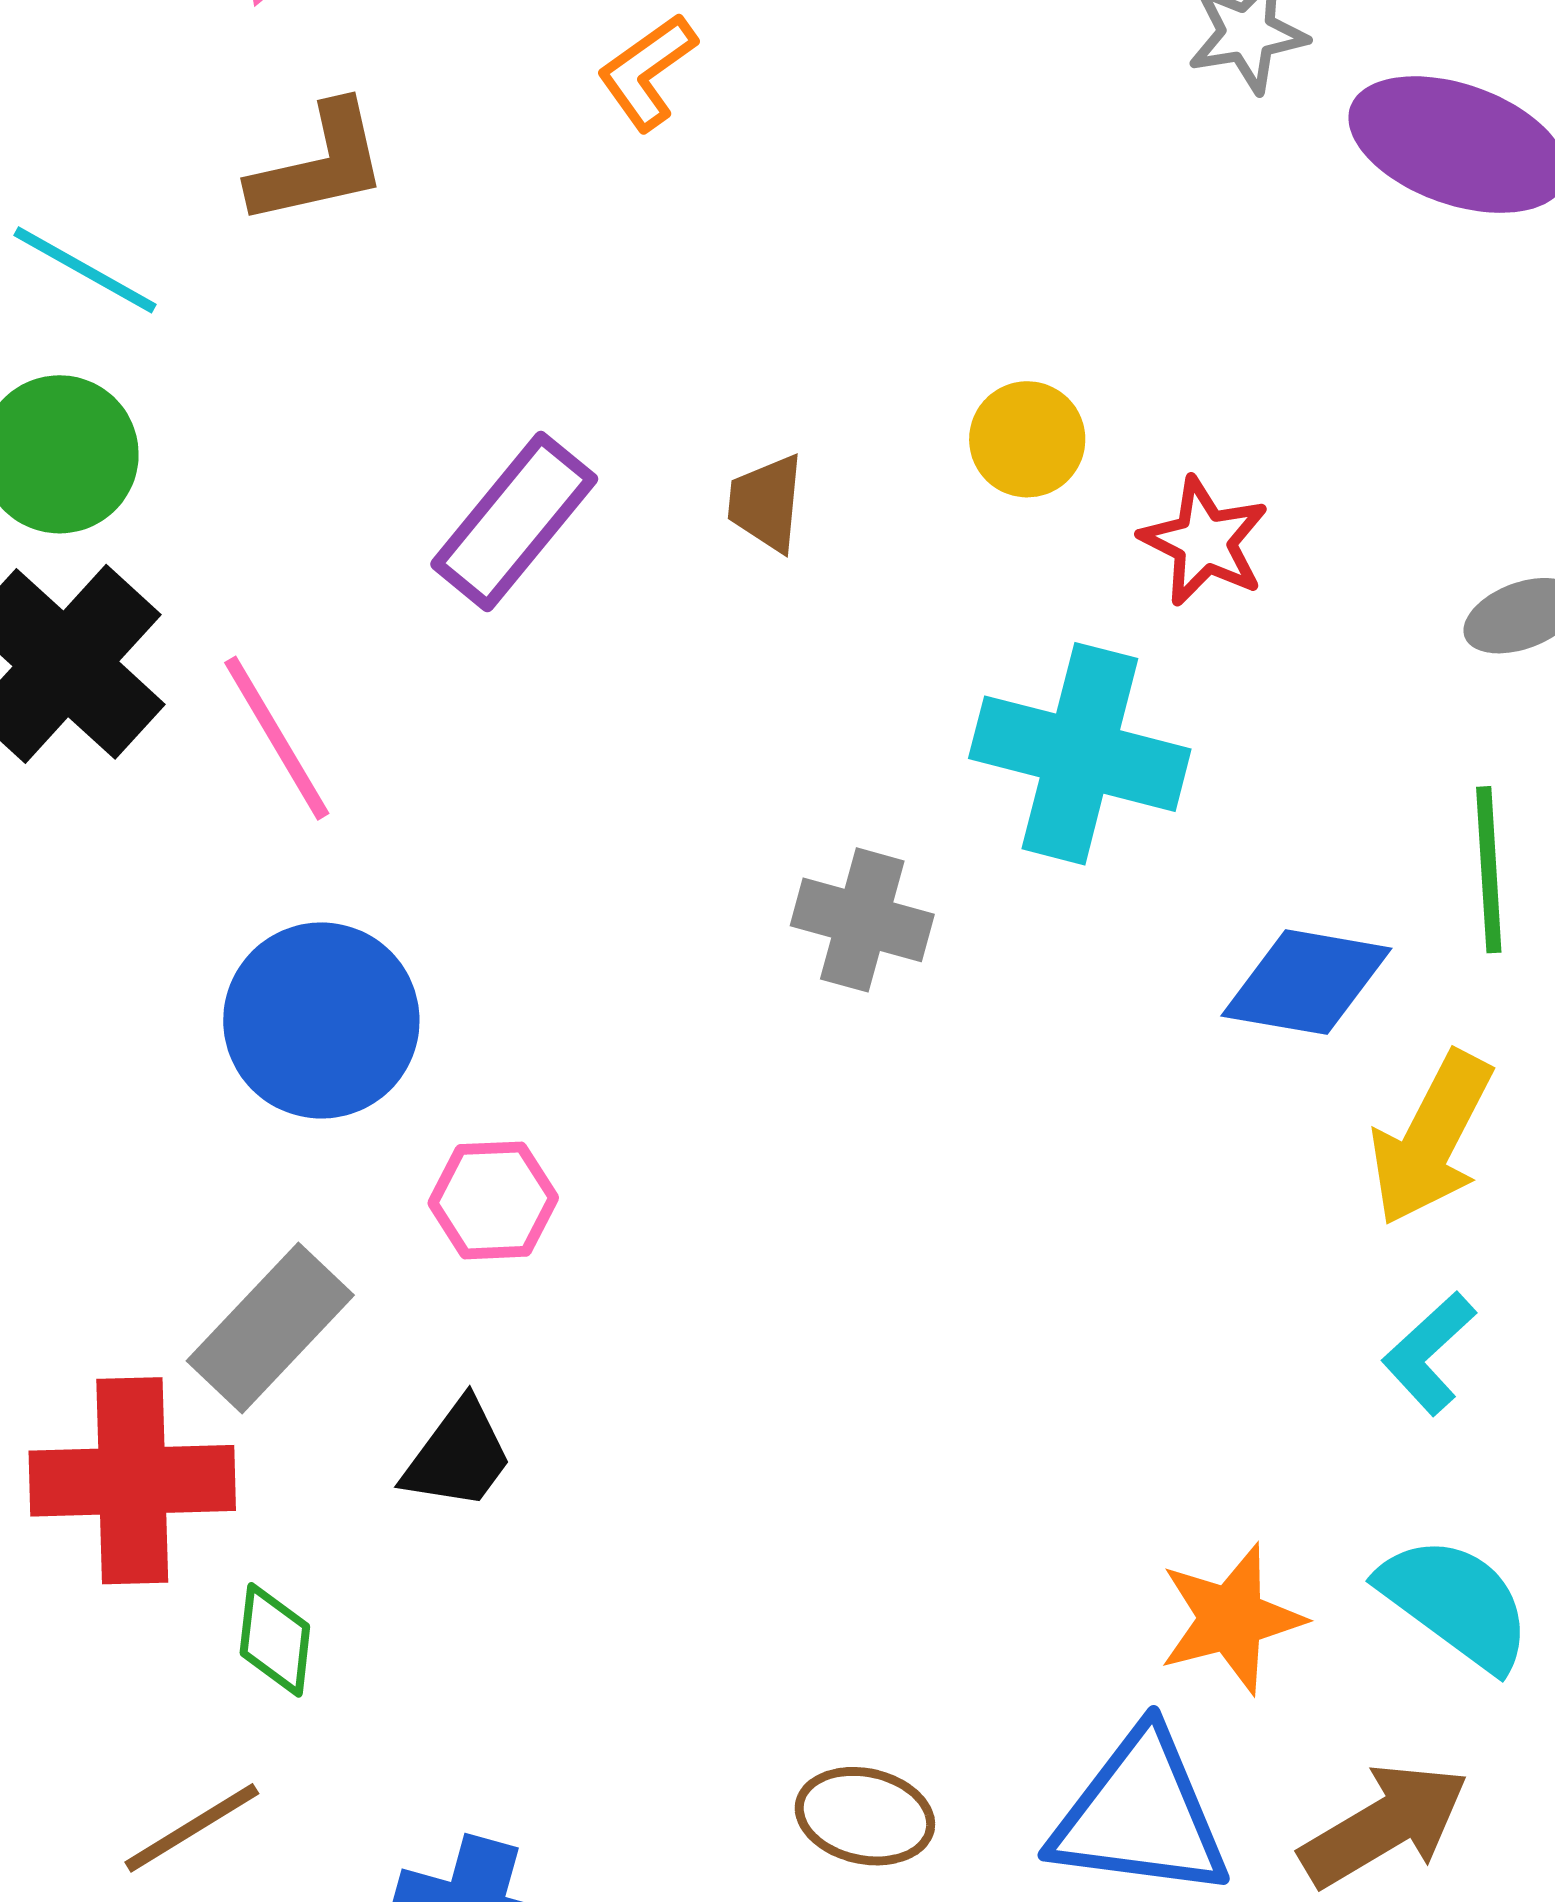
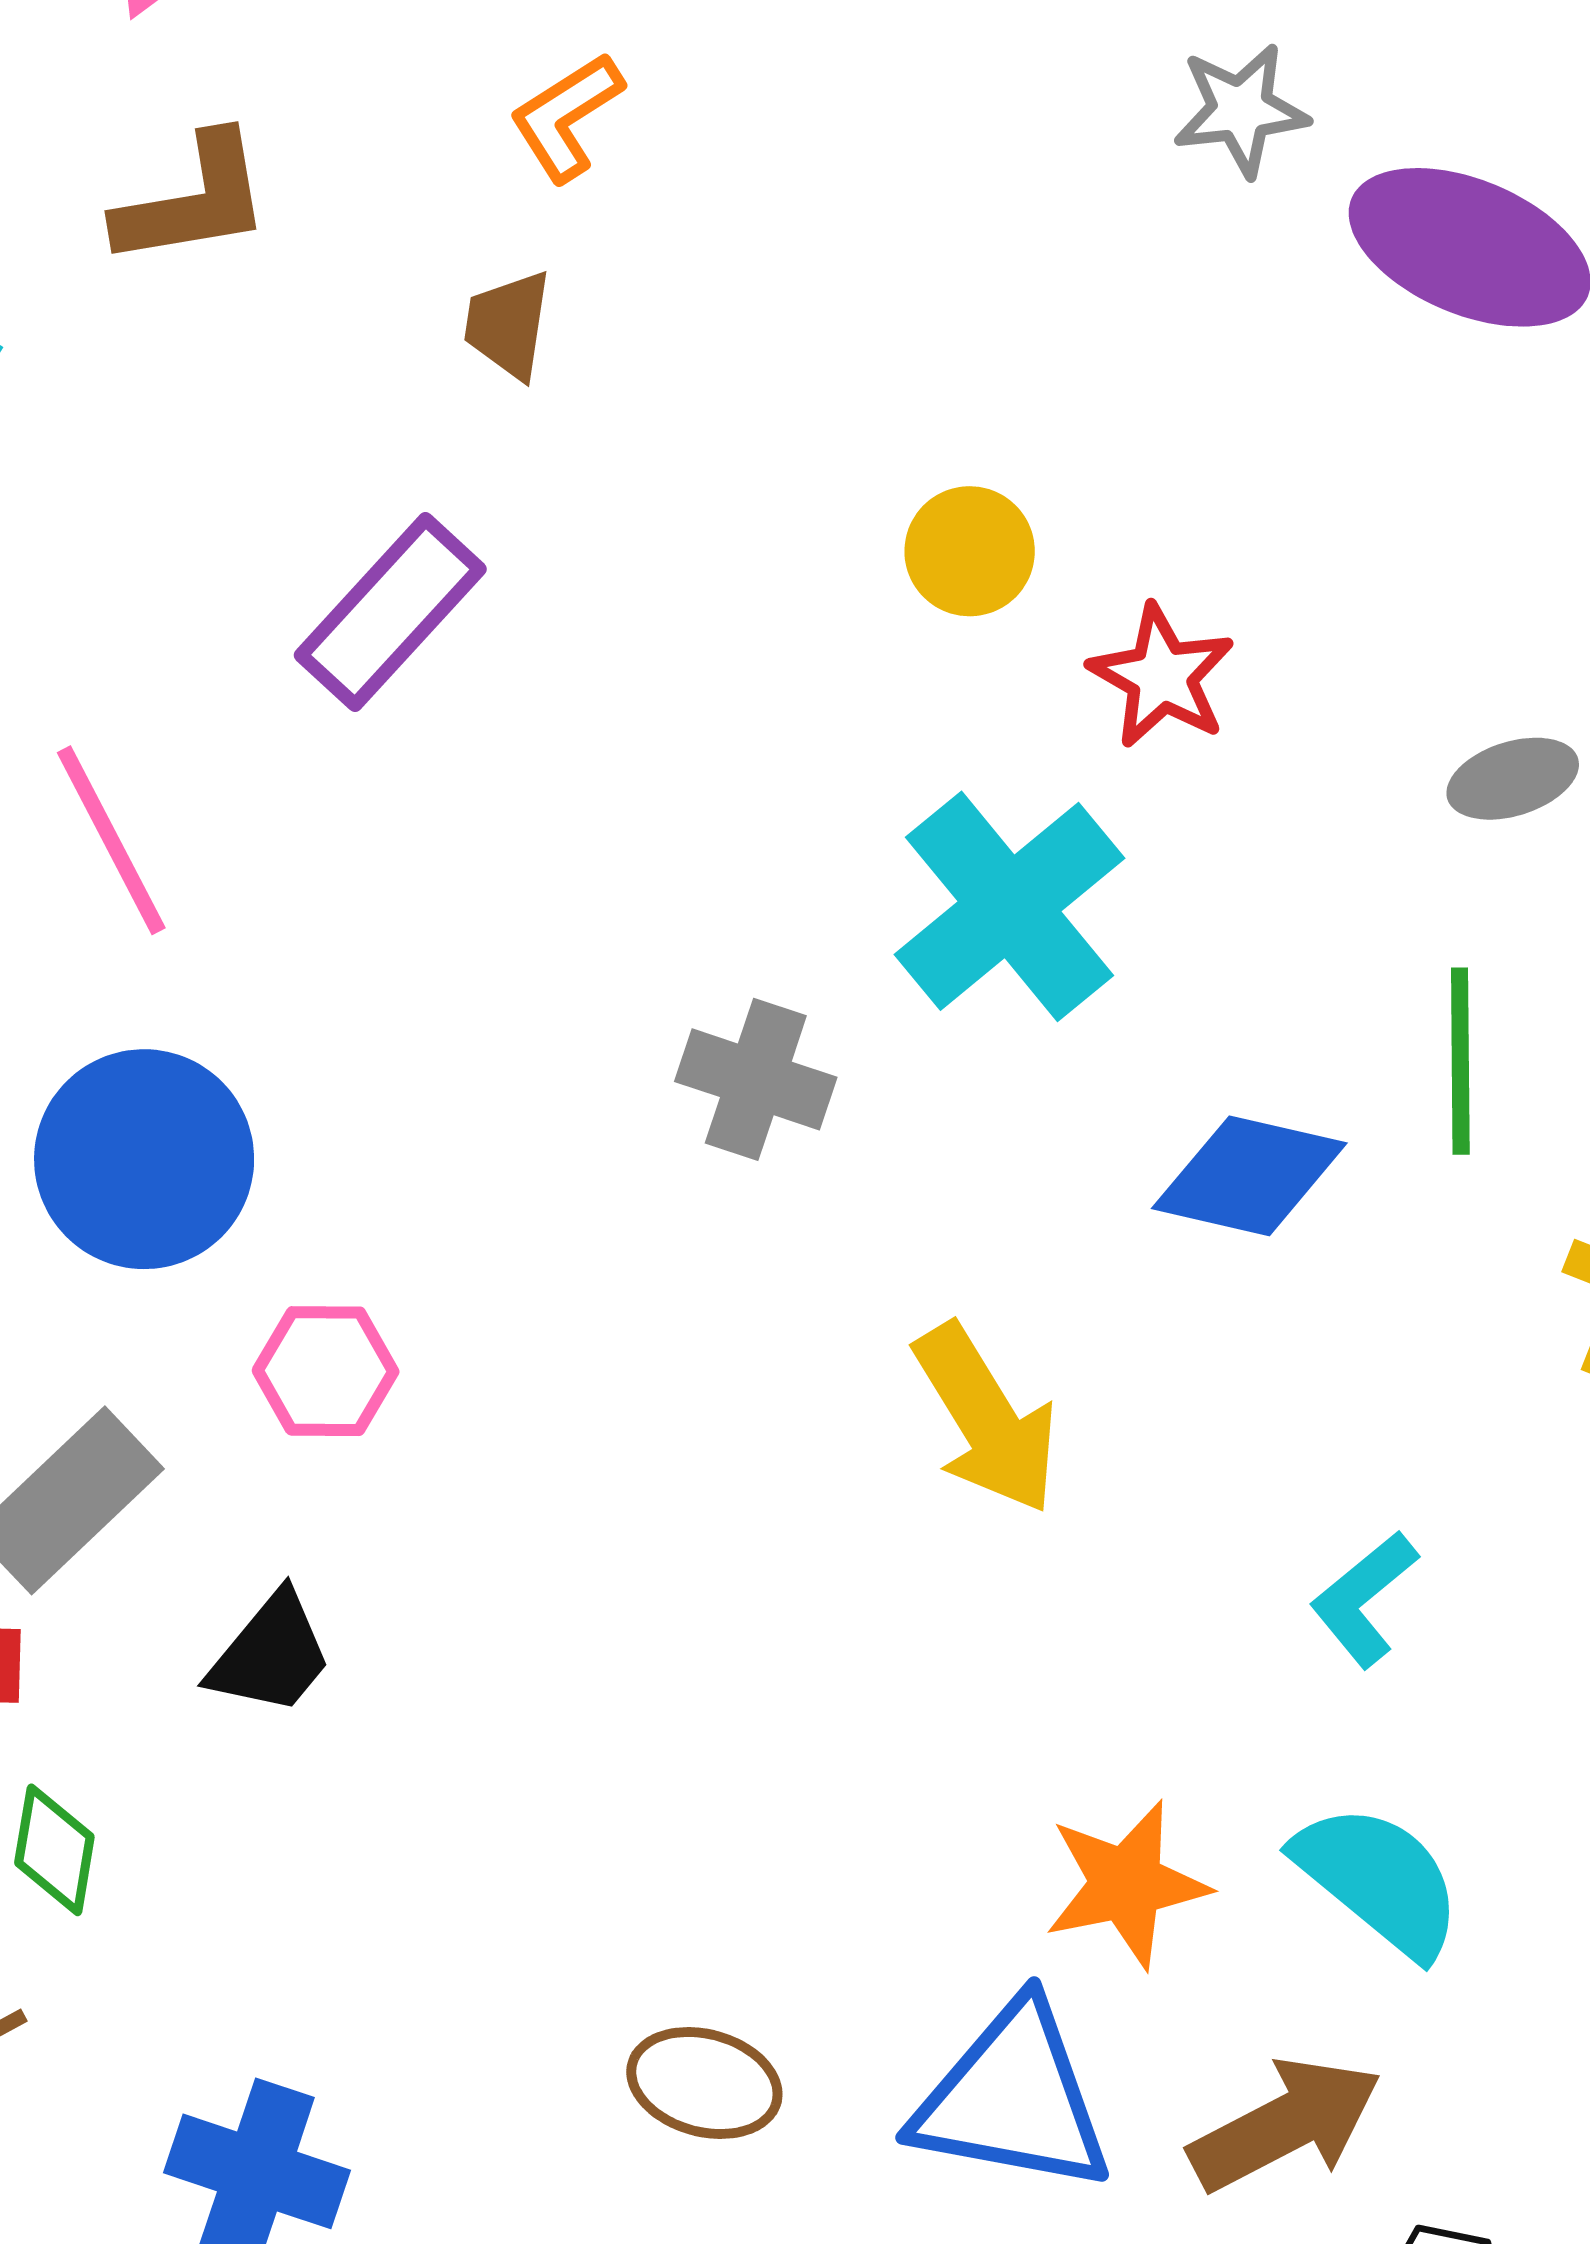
brown trapezoid: (766, 503) -> (508, 325), moved
cyan cross: (1080, 754) -> (1010, 906), turned 33
yellow arrow: (1431, 1138) -> (986, 1419), moved, turned -62

